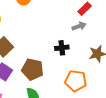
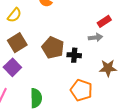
brown pentagon: (33, 69) -> (53, 48), moved

